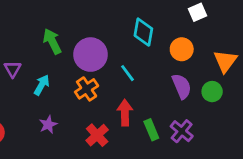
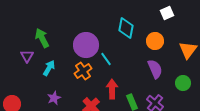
green arrow: (52, 41) -> (42, 38), moved
cyan line: (127, 73) -> (106, 59), moved
green circle: (212, 92) -> (183, 83), moved

